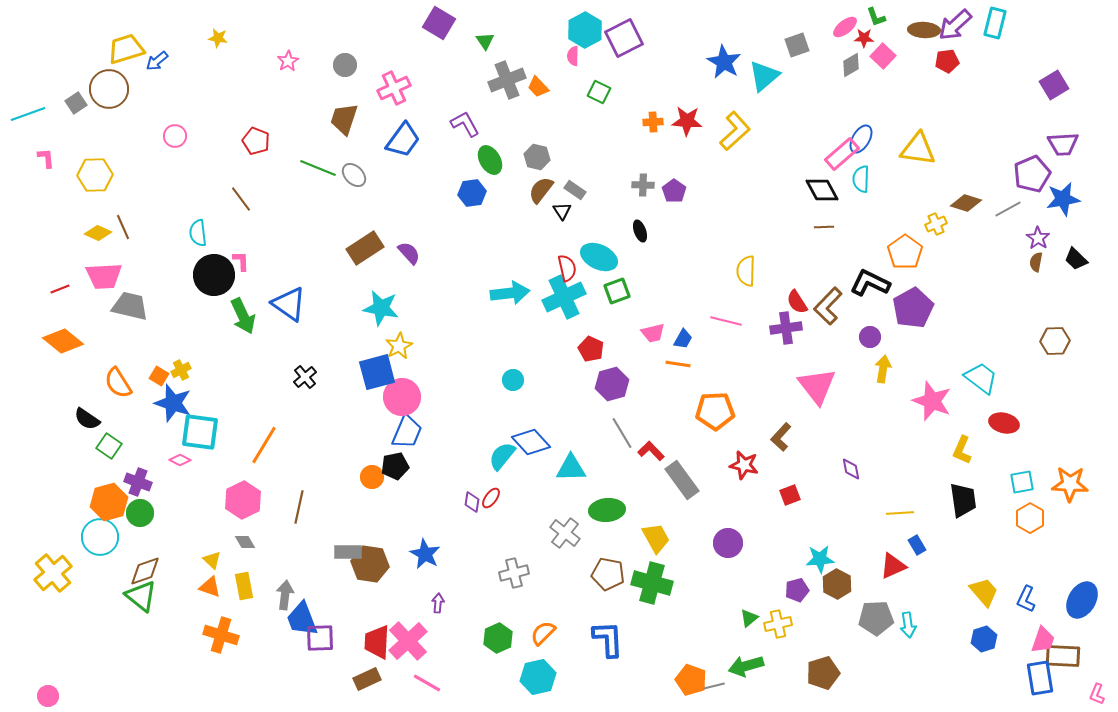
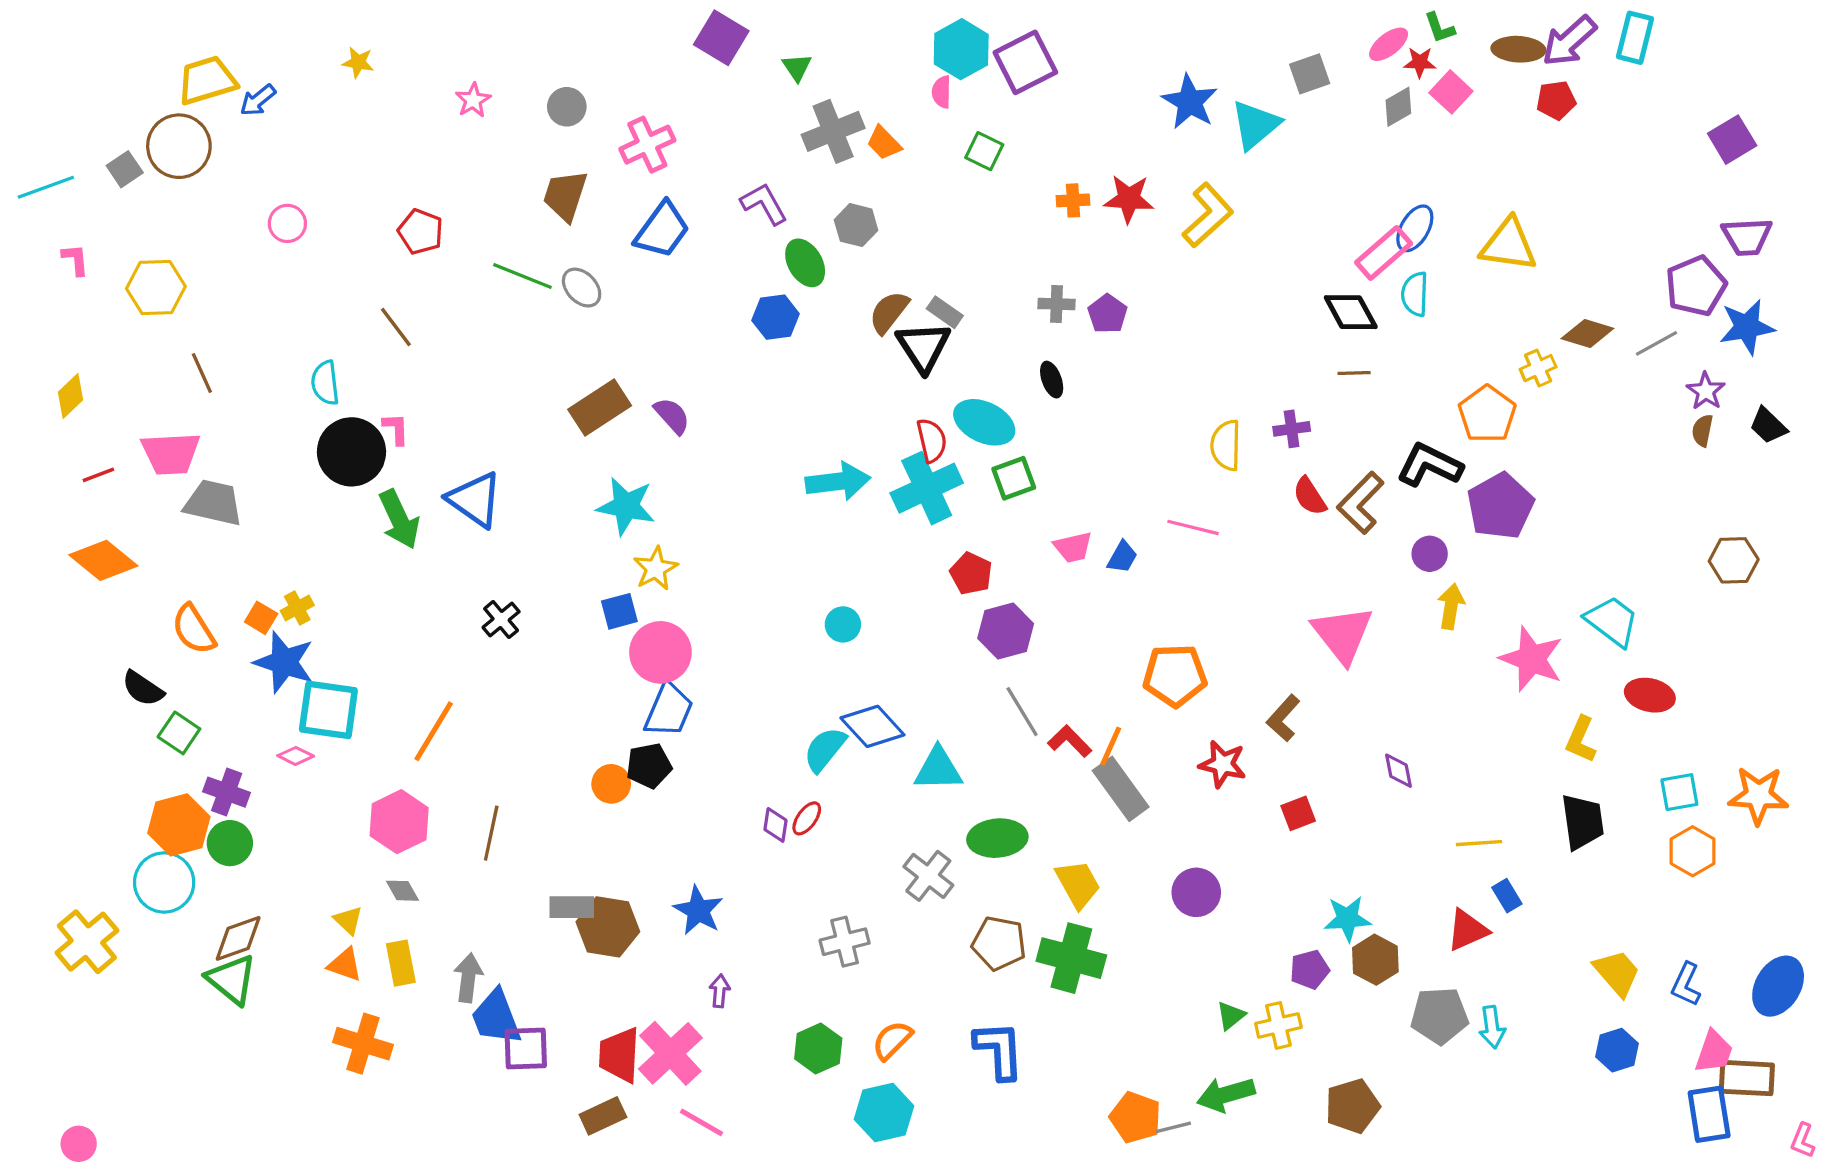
gray hexagon: (537, 157) -> (856, 225), moved
black triangle: (562, 211) -> (923, 347), size x1.8
yellow diamond: (98, 233) -> (70, 396), moved, turned -68
purple cross: (786, 328) -> (1292, 429), moved, size x0.7
orange line: (678, 364) -> (1111, 746), moved, turned -75
blue square: (377, 372) -> (619, 611), size x0.6

